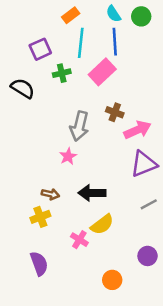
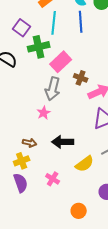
purple square: (40, 49) -> (22, 28), turned -30
pink rectangle: (102, 72) -> (61, 62), moved
green cross: (62, 73) -> (39, 47), size x1.5
yellow semicircle: (102, 224) -> (85, 164), moved
purple semicircle: (39, 264) -> (21, 183), moved

